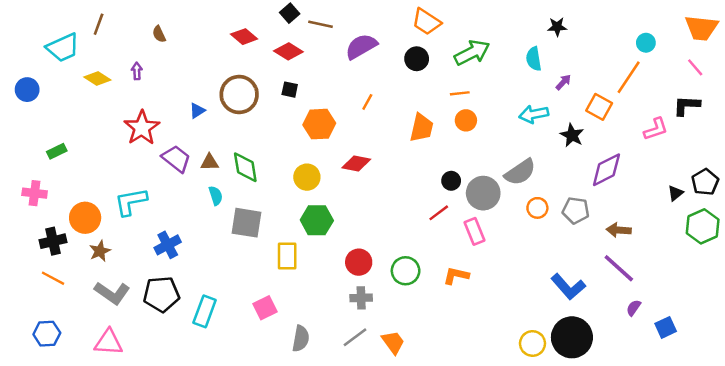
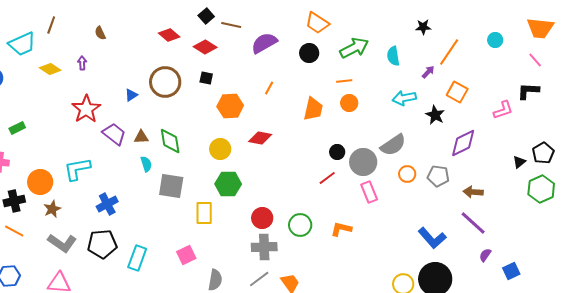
cyan semicircle: (534, 59) -> (393, 56), moved
orange line: (629, 77) -> (449, 52), moved
pink rectangle: (475, 231) -> (369, 192), moved
gray cross: (361, 298) -> (264, 247), size x1.4

